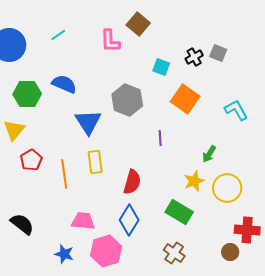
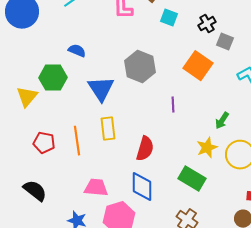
gray square: (218, 53) -> (225, 42), moved
cyan square: (161, 67) -> (169, 18), moved
blue semicircle: (64, 84) -> (77, 51), size x0.7
green hexagon: (27, 94) -> (53, 78), moved
red pentagon: (31, 160) -> (44, 143), moved, turned -30
blue diamond: (129, 220) -> (142, 187), turned -32

